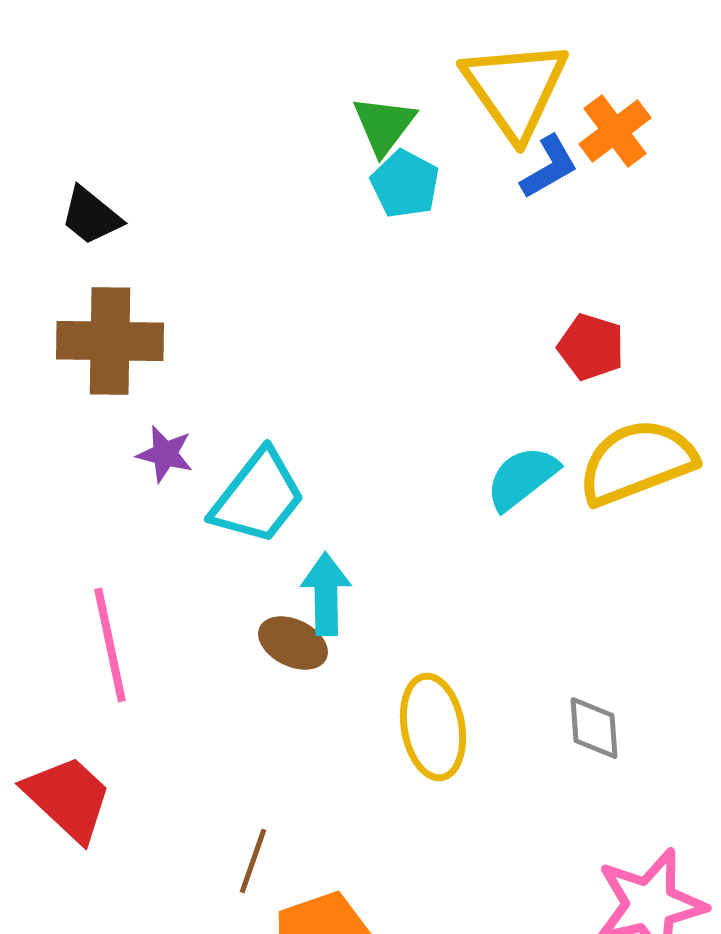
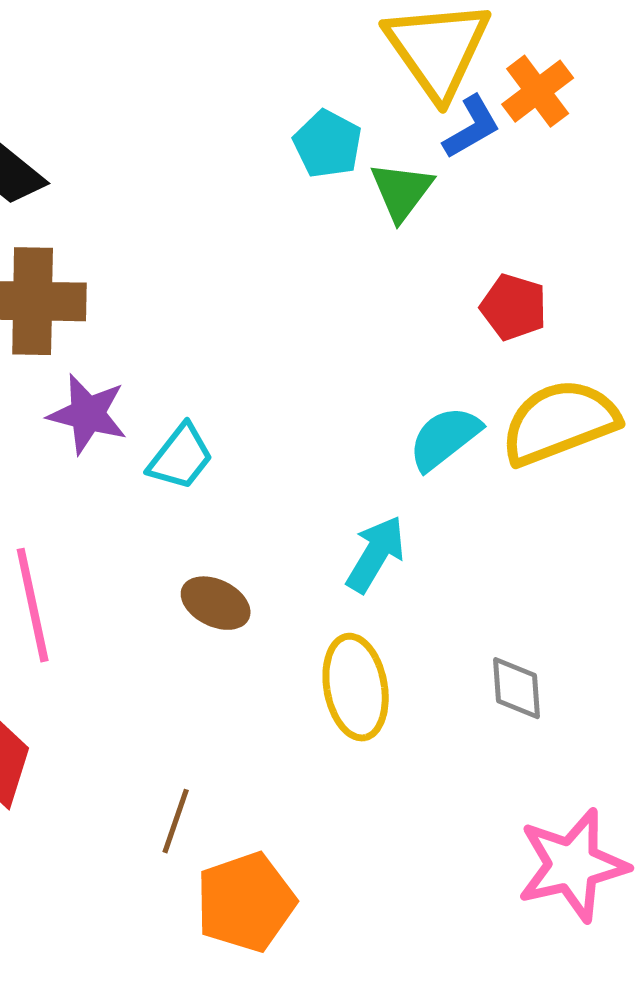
green triangle: (384, 125) -> (402, 191), moved
purple star: (165, 454) -> (88, 414), size x1.4
cyan trapezoid: (258, 497) -> (181, 457), size x0.7
cyan arrow: (326, 594) -> (376, 554), moved, turned 32

